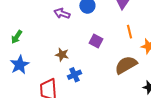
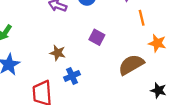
orange line: (129, 32) -> (142, 18), moved

